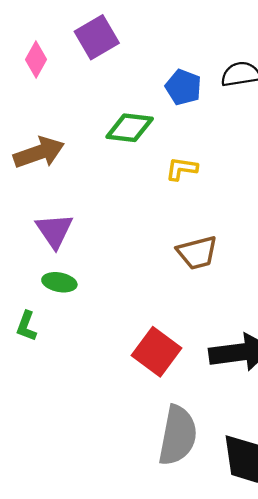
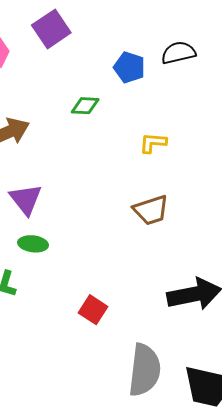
green diamond: (130, 128) -> (85, 106), size x0.7
yellow L-shape: (182, 169) -> (153, 143), moved
red square: (156, 352) -> (93, 310), moved, size x0.7

